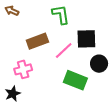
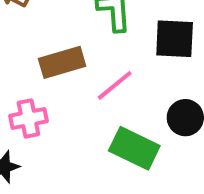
black square: (86, 39) -> (175, 39), moved

